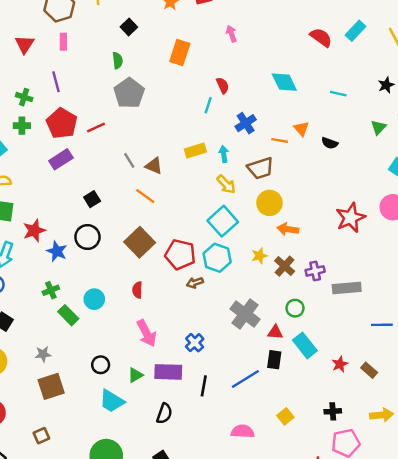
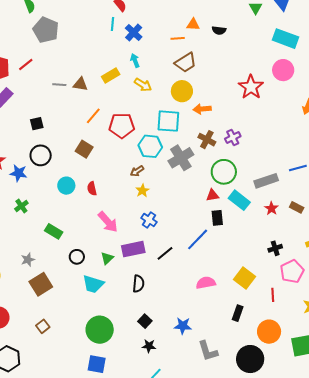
blue cross: (246, 123) -> (134, 32), moved
orange triangle: (301, 129) -> (193, 24), turned -32
yellow rectangle: (195, 151) -> (111, 76), moved
gray line: (129, 160) -> (59, 85), turned -40
brown trapezoid: (261, 168) -> (186, 63), moved
orange line: (145, 196) -> (93, 116), moved, turned -72
black square: (92, 199) -> (37, 124), turned 32
cyan square: (223, 221) -> (168, 121), moved, turned -30
brown square: (140, 242) -> (84, 149), size x0.7
red pentagon: (180, 254) -> (122, 126), moved
yellow star: (259, 256) -> (142, 191), moved
gray rectangle: (347, 288) -> (266, 181), moved
cyan circle: (94, 299) -> (66, 186), moved
green circle: (295, 308) -> (224, 172), size x1.6
gray cross: (245, 314) -> (181, 158), moved, turned 35
green rectangle: (68, 315) -> (54, 231), moved
black line: (204, 386) -> (165, 253), turned 54
yellow square: (285, 416) -> (245, 278), moved, size x1.5

